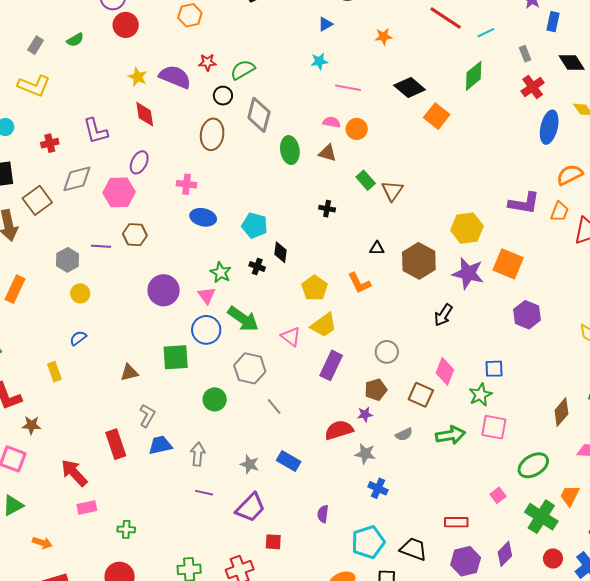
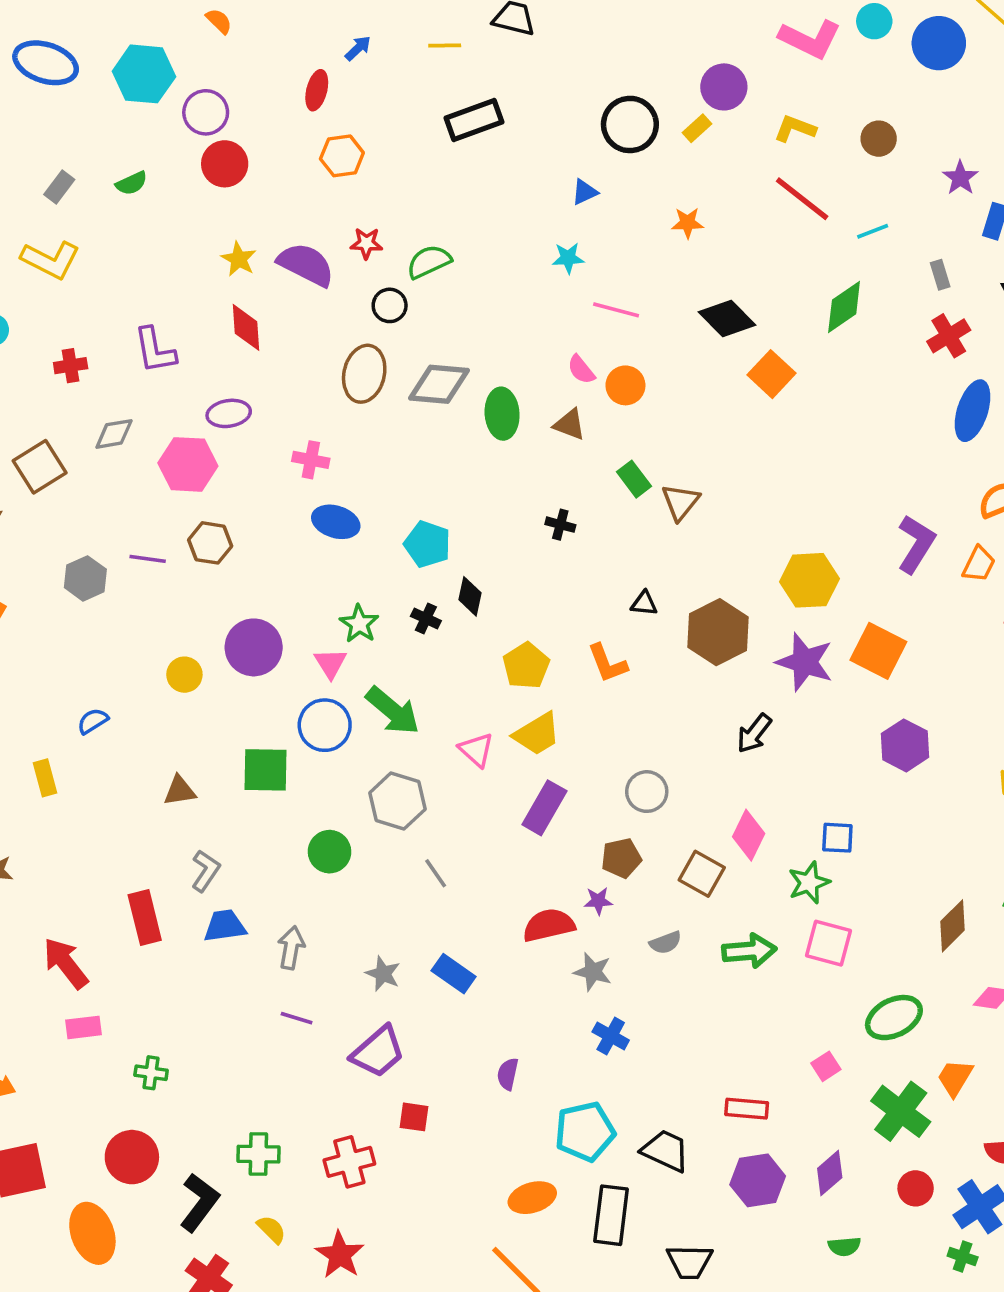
gray diamond: (259, 115) -> (439, 384), moved, turned 76
pink semicircle: (332, 122) -> (581, 370), turned -144
purple ellipse: (139, 162) -> (229, 413), turned 50
gray diamond: (77, 179) -> (114, 434), size x0.7
purple L-shape: (524, 203) -> (916, 544), turned -72
yellow circle: (80, 293) -> (184, 675), moved

